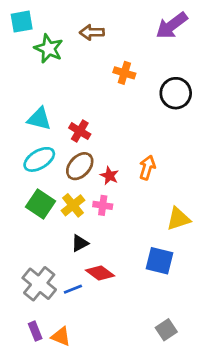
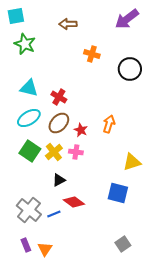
green star: (49, 49) -> (25, 44), moved
orange triangle: (61, 336) -> (45, 249), turned 42

